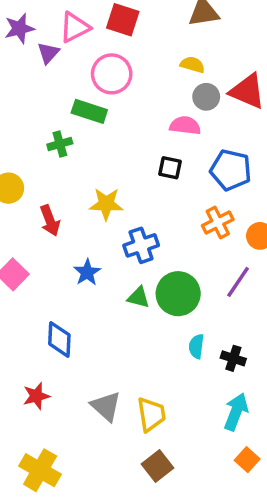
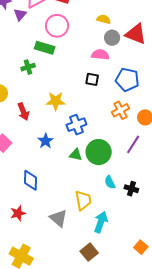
cyan semicircle: (196, 346) -> (110, 182), turned -32
cyan arrow: (236, 412) -> (101, 222), moved
yellow trapezoid: (151, 414) -> (83, 200), moved

